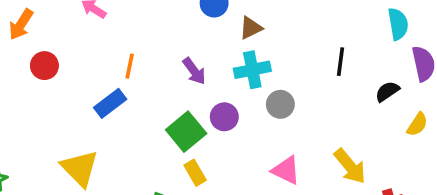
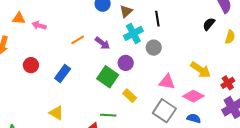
black line: (340, 62) -> (157, 19), moved
red circle: (44, 66) -> (31, 65), moved
orange line: (130, 66) -> (78, 40), moved, turned 64
yellow triangle: (80, 168) -> (56, 113), size x0.7
yellow rectangle: (195, 173) -> (130, 96), moved

